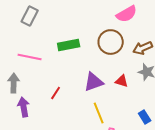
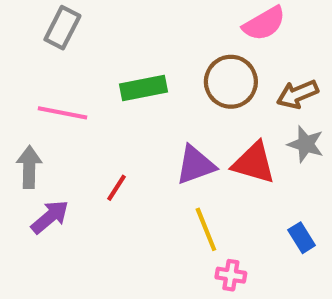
red triangle: (122, 81) -> (254, 163), size x1.6
purple arrow: (24, 107) -> (50, 217), turned 60

